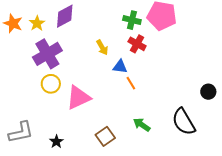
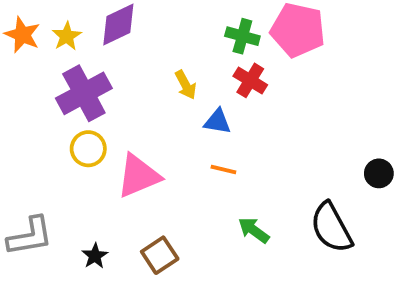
orange line: (131, 83) -> (223, 169), moved, turned -48
brown square: (105, 136) -> (160, 255), moved

